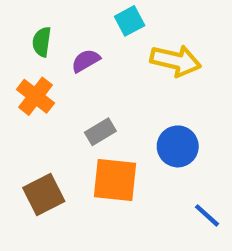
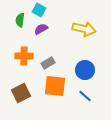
cyan square: (130, 21) -> (39, 10), moved, turned -32
orange cross: (35, 96) -> (24, 56), moved, turned -36
blue line: (207, 215) -> (85, 96), moved

